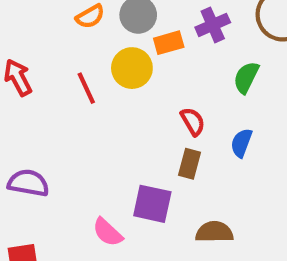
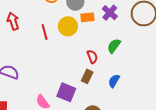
purple cross: (213, 25) -> (110, 13), turned -35
green semicircle: (246, 77) -> (114, 46), moved
blue semicircle: (241, 143) -> (114, 81), moved

